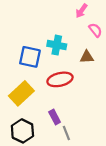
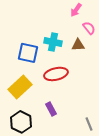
brown triangle: (87, 57) -> (78, 45), moved
gray line: (66, 133) -> (89, 124), moved

